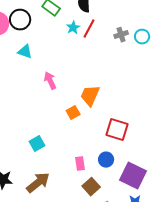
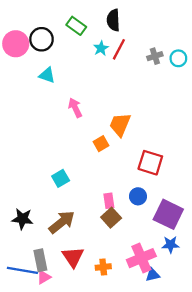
brown square: (91, 187) -> (111, 218), moved

